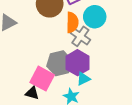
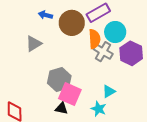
gray hexagon: (59, 63) -> (59, 79), moved
purple hexagon: (77, 63) -> (131, 53), moved

